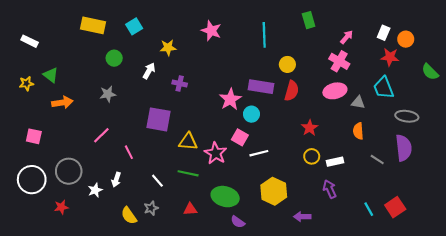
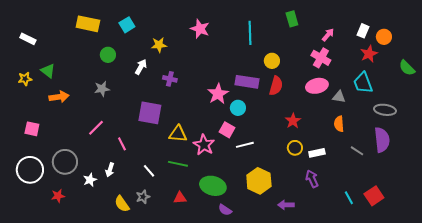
red star: (390, 57) -> (369, 54), turned -30

